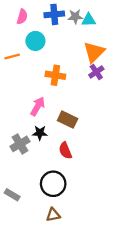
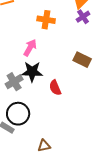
brown rectangle: (68, 120) -> (82, 60), moved
black star: (40, 133) -> (32, 72), size x1.5
black circle: (53, 184) -> (18, 114), moved

